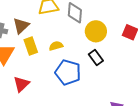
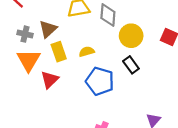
red triangle: (21, 84) -> (50, 80), moved

